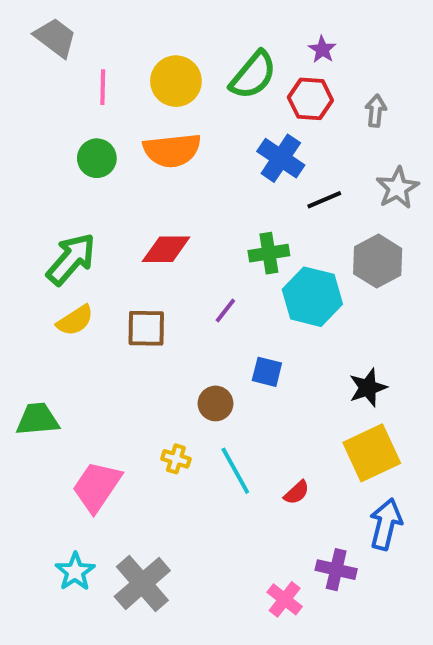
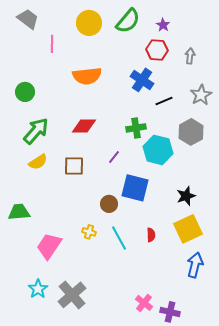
green semicircle: (253, 75) -> (128, 21), moved
yellow circle: (176, 81) -> (89, 23), moved
green circle: (97, 158) -> (25, 92), moved
blue square: (267, 372) -> (135, 188), size x1.8
red semicircle: (297, 492) -> (151, 235), moved, turned -48
purple cross: (336, 570) -> (170, 312), moved

